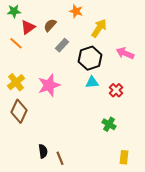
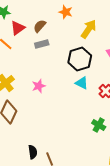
gray rectangle: (62, 45) -> (42, 44), moved, turned 32
cyan triangle: (92, 82) -> (82, 83), turned 32
pink star: (49, 85) -> (39, 86), size x0.6

